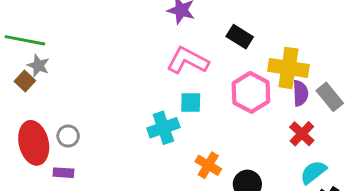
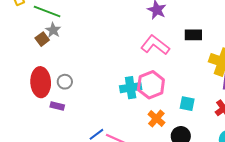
black rectangle: (240, 37) -> (193, 35), turned -42
pink hexagon: (251, 92) -> (151, 85), moved
cyan square: (191, 103) -> (187, 104), moved

